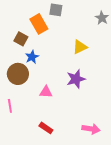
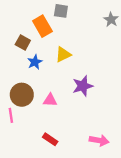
yellow triangle: (80, 47) -> (63, 54), moved
brown circle: (18, 74) -> (22, 95), moved

